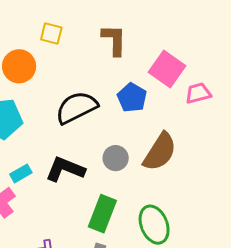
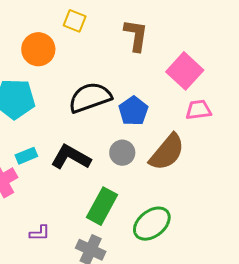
pink trapezoid: (198, 93) -> (198, 110), moved
blue pentagon: (132, 98) -> (133, 111), moved
green ellipse: (154, 225) -> (152, 224), turned 66

